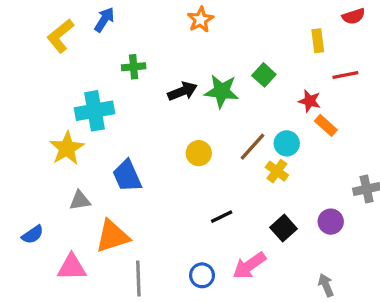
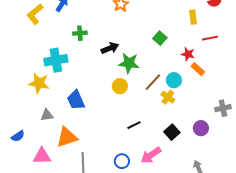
green star: (222, 91) -> (129, 63), moved
yellow star: (67, 148) -> (39, 83), turned -30

